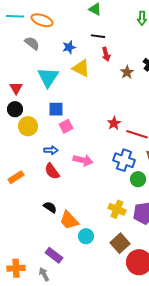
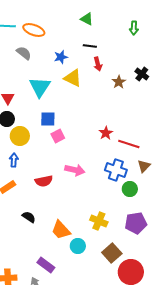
blue arrow: (51, 150) -> (14, 160), moved, turned -88
red semicircle: (52, 171) -> (44, 181), turned -66
black semicircle: (50, 207) -> (29, 217), moved
yellow cross: (117, 209) -> (99, 221), moved

